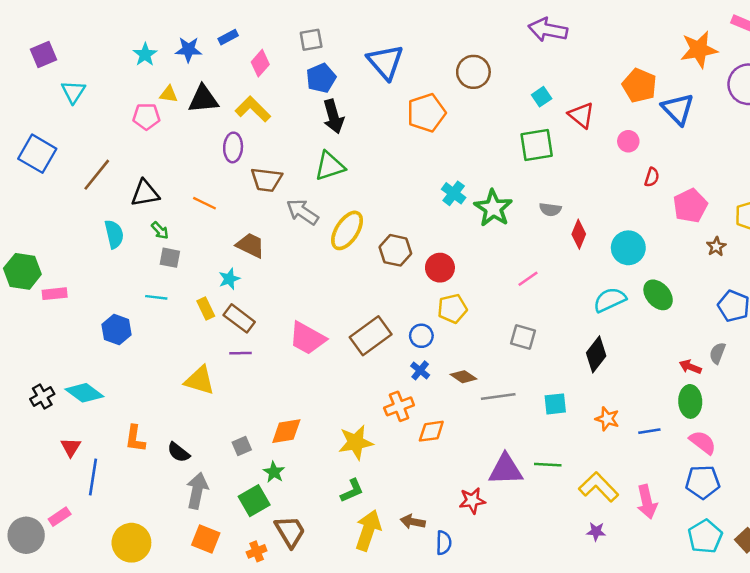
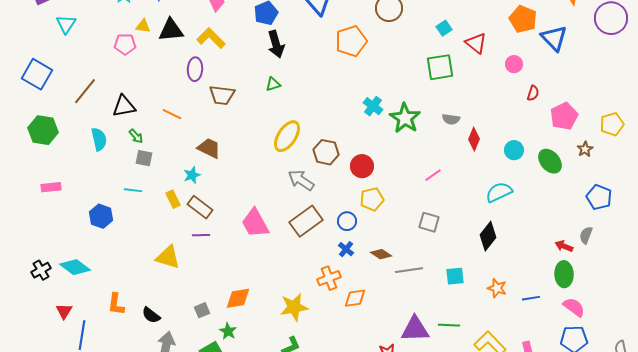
green triangle: (330, 166) -> (273, 84), size x0.6
gray arrow: (302, 212) -> (301, 180), moved
cyan circle: (628, 248) -> (514, 150), size x0.7
green hexagon: (22, 271) -> (43, 130), moved
green ellipse: (658, 295) -> (550, 161), moved
pink trapezoid: (307, 338) -> (255, 223), turned 32

